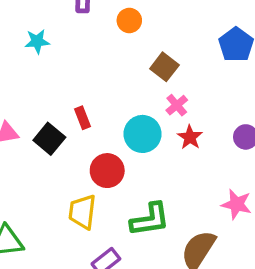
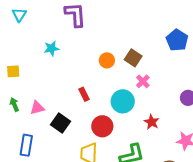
orange circle: (129, 20) -> (107, 60), moved
red star: (190, 137) -> (152, 122), moved
black square: (49, 139) -> (60, 123), moved

